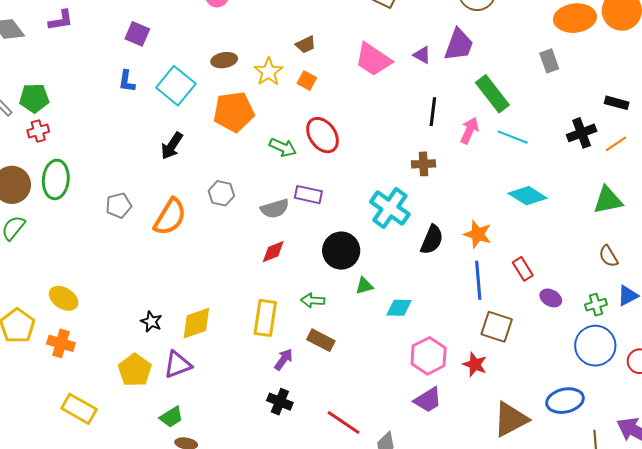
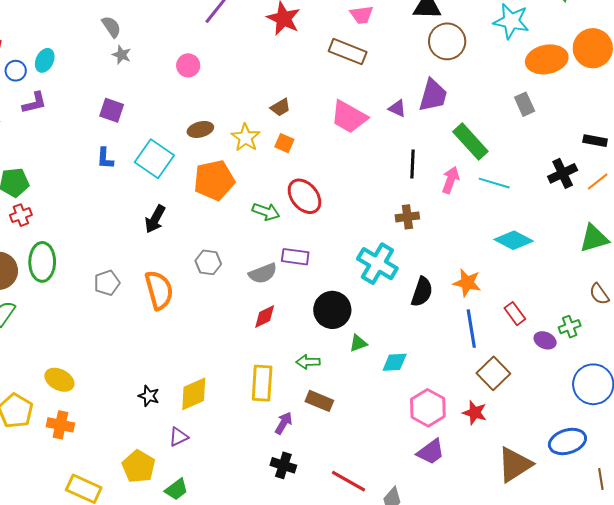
orange semicircle: (170, 217) -> (159, 290), turned -42
green cross: (596, 305) -> (570, 327), moved
brown square: (497, 327) -> (493, 373), turned 32
purple triangle: (178, 365) -> (179, 437), size x0.7
yellow pentagon: (135, 370) -> (139, 466), moved

